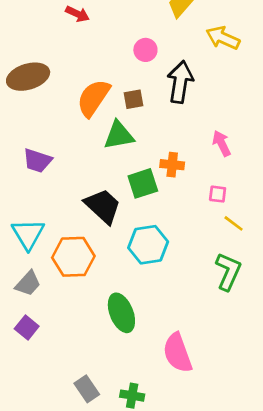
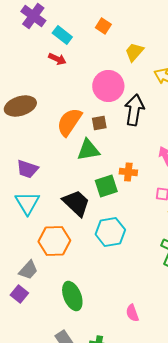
pink circle: (145, 50) -> (108, 86), size x1.8
cyan triangle: (28, 234) -> (27, 203), moved
gray trapezoid: (28, 283) -> (28, 270), moved
green ellipse: (121, 313) -> (72, 296), moved
pink semicircle: (178, 353) -> (132, 313), size x0.6

